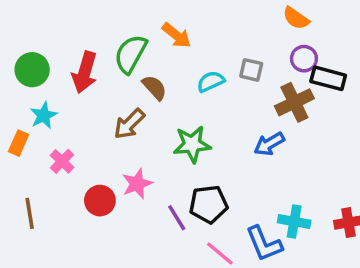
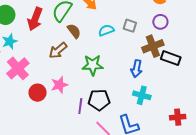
black rectangle: (328, 78) -> (171, 58), moved
blue arrow: (269, 144) -> (136, 69), turned -54
pink cross: (62, 161) -> (18, 68), size x1.6
purple line: (177, 218) -> (80, 106), turned 35
cyan cross: (294, 221) -> (142, 95), moved

